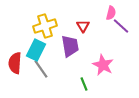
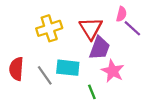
red triangle: (83, 26) -> (91, 28), size x1.6
purple trapezoid: (70, 46) -> (100, 48), moved, turned 30
cyan rectangle: (36, 50) -> (68, 68), moved, turned 70

